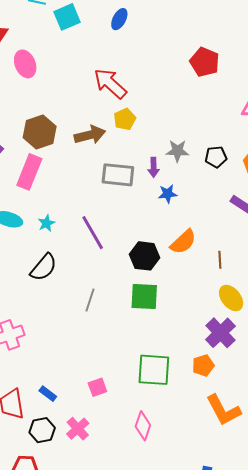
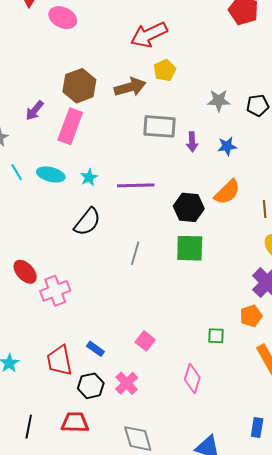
pink ellipse: (25, 64) -> (63, 18), turned -40
red arrow: (110, 83) -> (149, 35), turned -66
purple arrow: (154, 167) -> (192, 142), moved
blue star: (168, 194) -> (227, 146), moved
purple line: (93, 233) -> (136, 185), turned -60
green square: (154, 370) -> (216, 336), moved, size x0.5
pink square: (97, 387) -> (145, 341), turned -30

